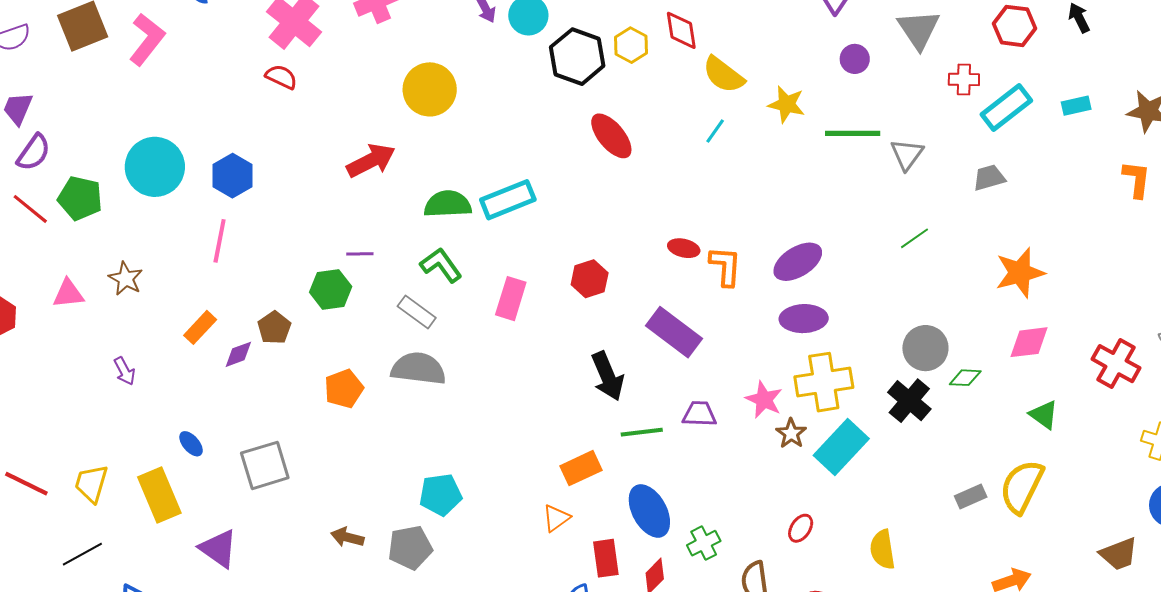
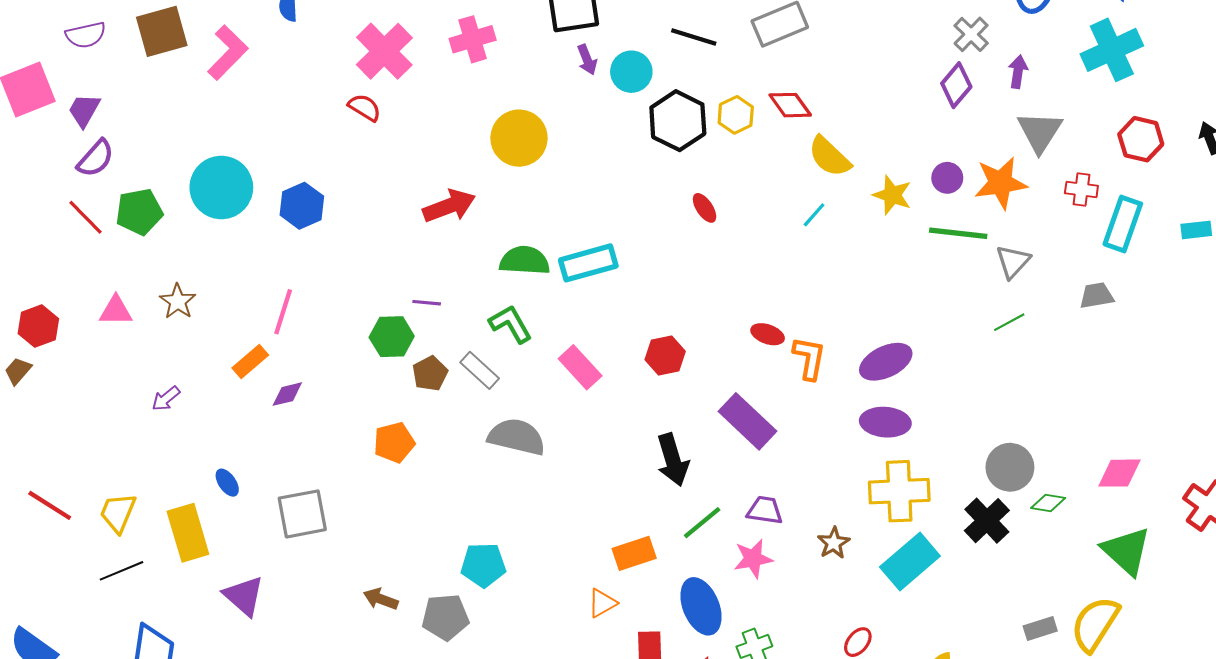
red diamond: (681, 30) -> (790, 105), turned -33
purple circle: (855, 59) -> (947, 178), moved
cyan rectangle: (1006, 108) -> (1123, 224), turned -39
red ellipse: (611, 136) -> (705, 208), size x0.6
green pentagon: (80, 198) -> (139, 212), turned -30
green line: (914, 238) -> (1009, 322), moved
pink line: (220, 241) -> (283, 312), moved
orange star: (1020, 273) -> (1001, 183), moved
pink rectangle: (511, 299) -> (580, 367), turned -66
brown pentagon: (274, 328) -> (430, 373), moved
gray semicircle: (418, 369) -> (517, 437), moved
purple arrow: (125, 371) -> (166, 399), turned 72
pink star: (764, 400) -> (753, 559), moved, turned 30
green triangle: (1044, 415) -> (1126, 551), size x1.6
green line: (642, 432) -> (702, 523), turned -39
brown star: (791, 433) -> (834, 543), moved
black line: (82, 554) -> (122, 571), moved

